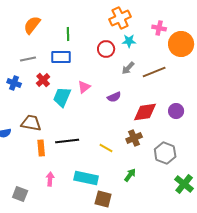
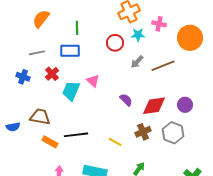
pink cross: (159, 28) -> (159, 24), moved
pink triangle: (84, 87) -> (93, 81), turned -40
purple semicircle: (114, 97) -> (126, 100), moved, turned -112
orange rectangle: (41, 148) -> (50, 142), turned -56
gray hexagon: (165, 153) -> (173, 133), moved

